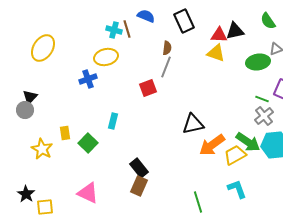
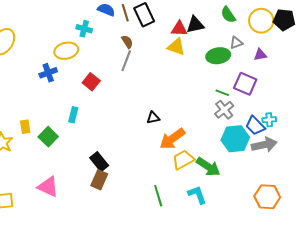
brown line: (127, 29) -> (125, 13), moved
cyan cross: (114, 30) -> (84, 29), moved
brown semicircle: (167, 48) -> (127, 42), turned -40
red square: (148, 88) -> (91, 82), moved, turned -30
black triangle: (193, 124) -> (153, 118), size x0.6
green arrow: (248, 142) -> (208, 167), moved
yellow trapezoid: (235, 155) -> (183, 160), moved
cyan L-shape: (237, 189) -> (197, 195), moved

